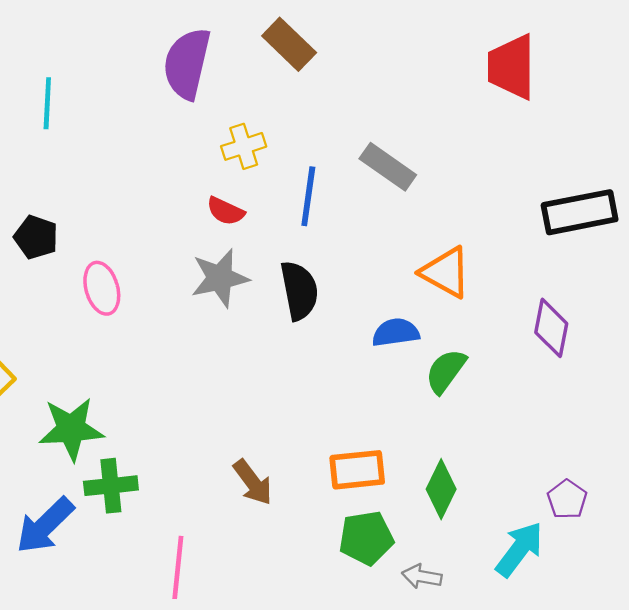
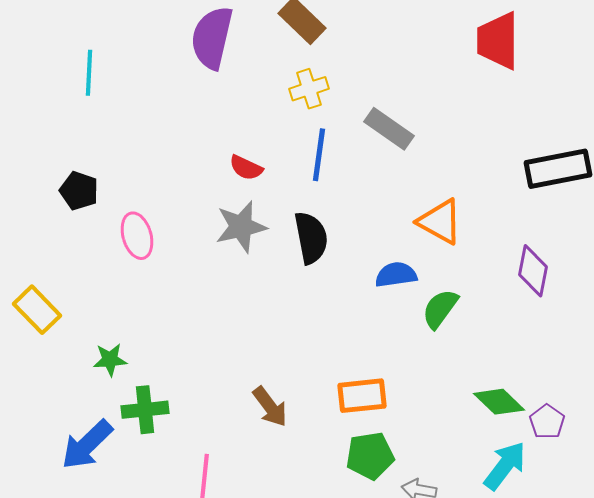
yellow cross: (244, 146) -> (309, 89), moved
green star: (71, 429) -> (110, 360), size x0.6
green diamond: (441, 489) -> (499, 402), moved, turned -72

